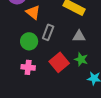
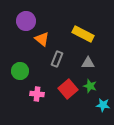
green circle: (29, 41) -> (20, 71), moved

